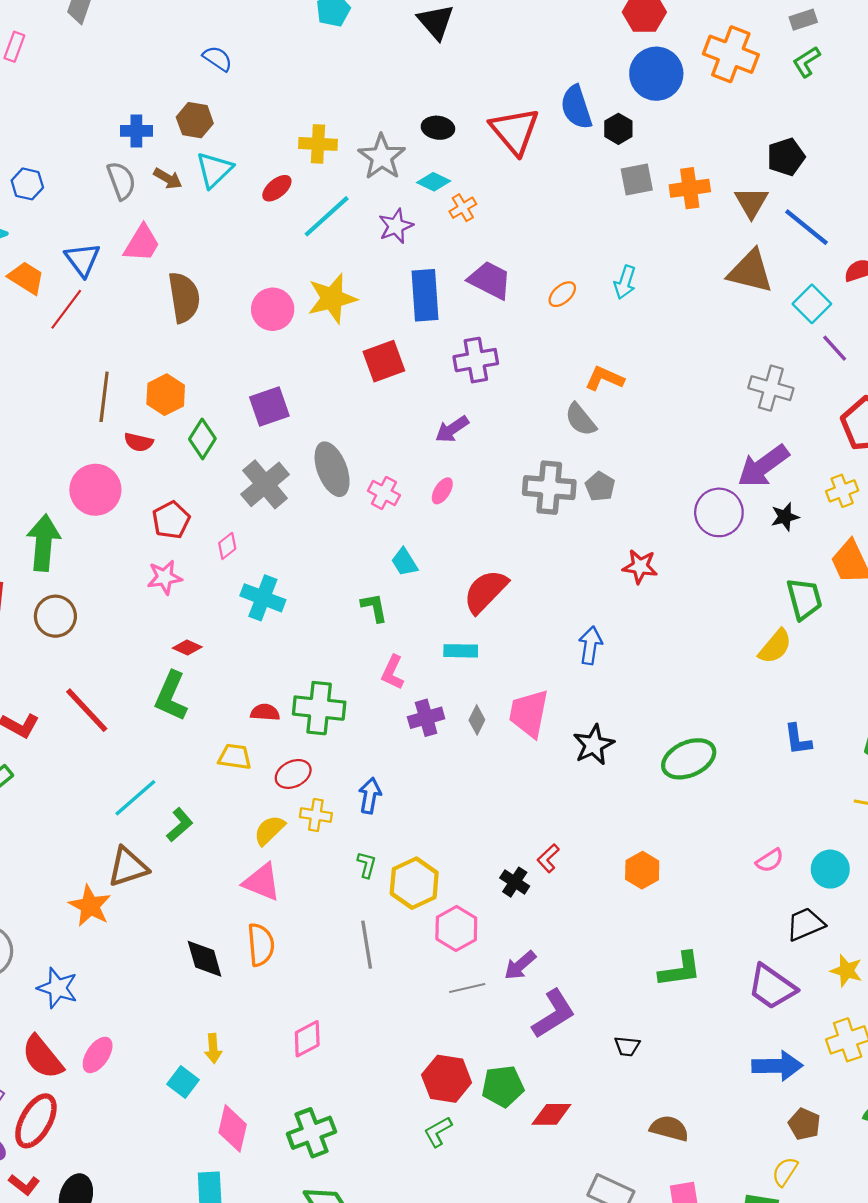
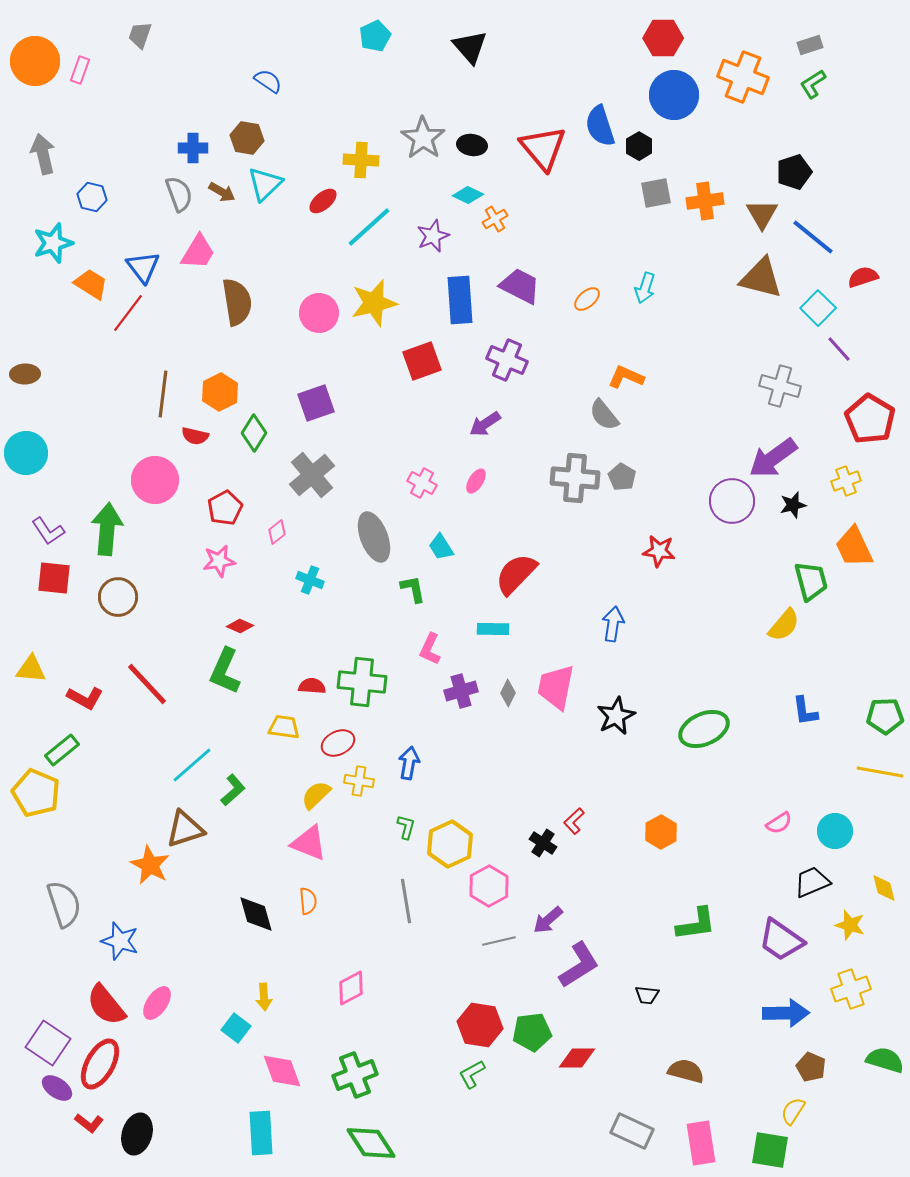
gray star: (382, 157) -> (423, 138), moved
purple cross: (476, 360) -> (507, 360), turned 33
gray ellipse: (332, 469) -> (374, 537), moved
cyan cross: (263, 598) -> (310, 580), size x0.7
orange semicircle: (261, 945) -> (308, 901), size x0.7
pink diamond: (233, 1128) -> (282, 1071), turned -33

